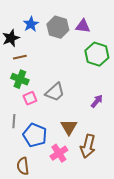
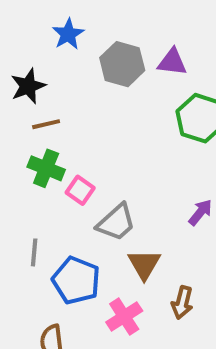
blue star: (31, 24) -> (68, 34), moved
gray trapezoid: (55, 92) -> (116, 222), moved
pink square: (30, 98) -> (80, 190), moved, turned -32
brown arrow: (88, 146) -> (182, 302), size x0.7

